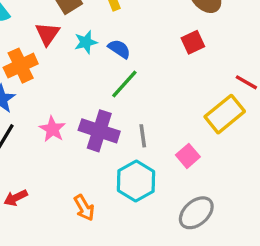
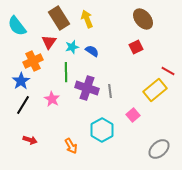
green line: (124, 84) -> (66, 72), moved, turned -42
purple cross: (99, 131) -> (87, 88), moved
gray line: (143, 136) -> (110, 91), moved
red arrow: (16, 198) -> (30, 140), turned -136
gray ellipse: (196, 213) -> (159, 149), moved

